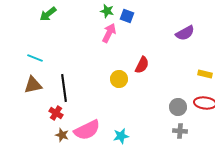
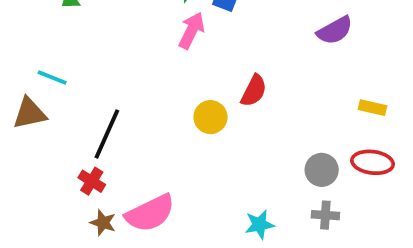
brown triangle: (33, 85) -> (30, 113), moved
black line: (64, 88) -> (107, 134), turned 32
cyan star: (121, 136) -> (259, 225), moved

